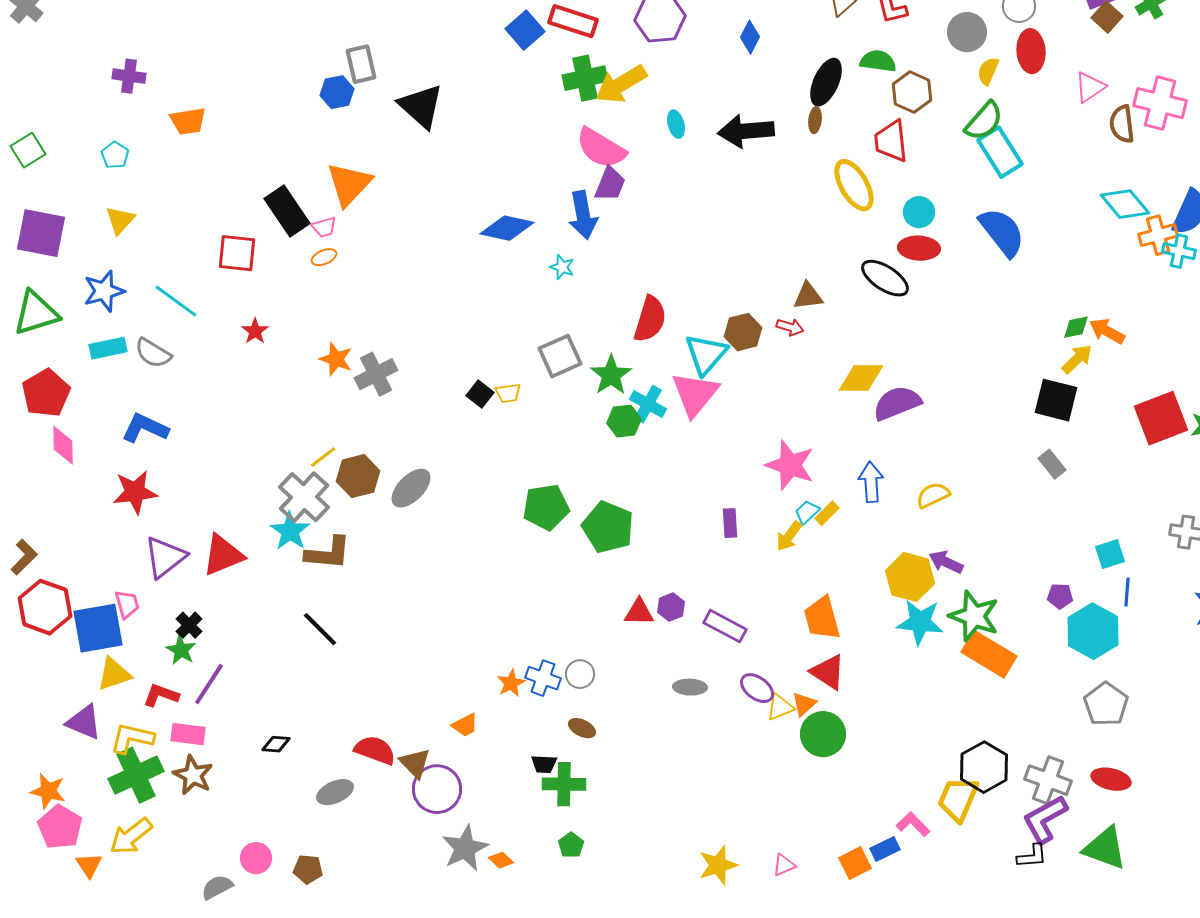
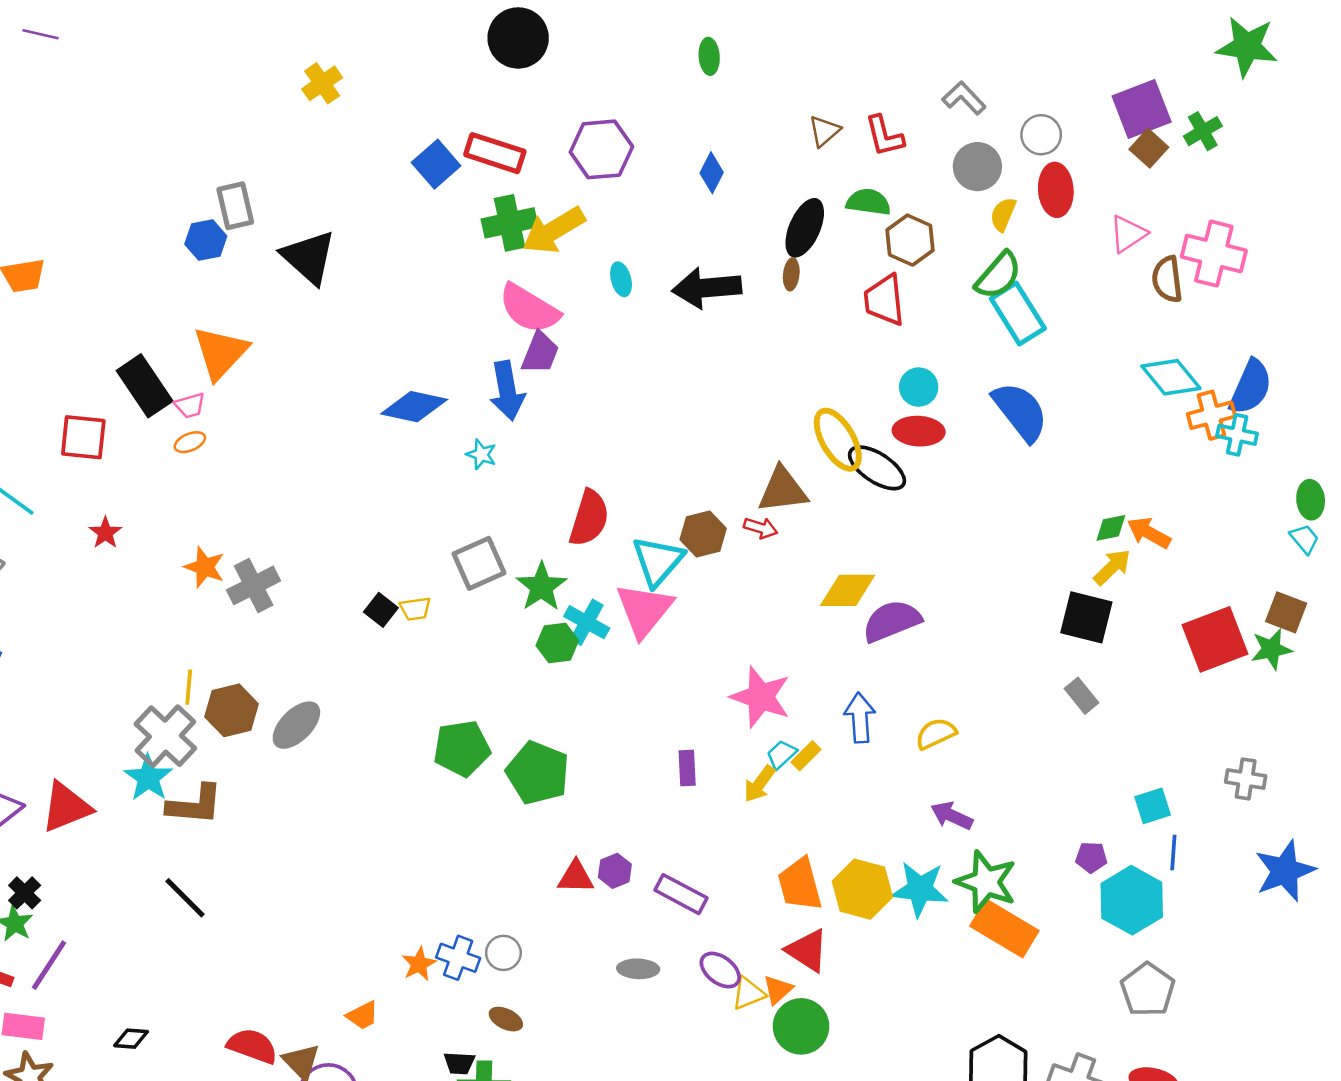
yellow ellipse: (854, 185) -> (838, 440), moved
brown triangle: (808, 296) -> (783, 490), size x1.4
yellow line: (323, 457) -> (189, 687), turned -48
yellow hexagon: (910, 577) -> (862, 889), moved

